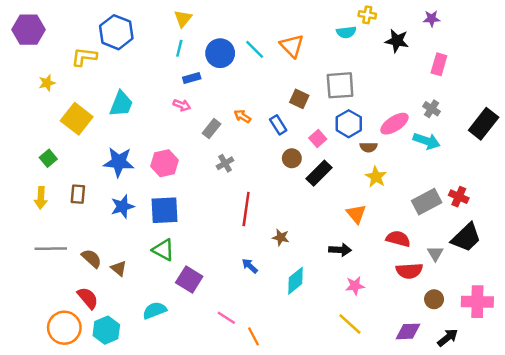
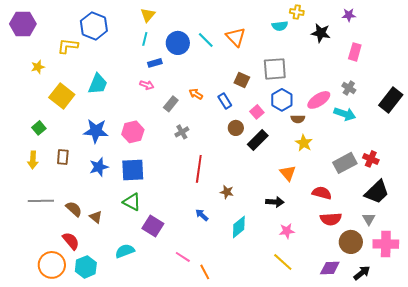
gray triangle: (435, 254) -> (369, 219), moved
brown circle: (434, 299) -> (351, 242), size x1.5

